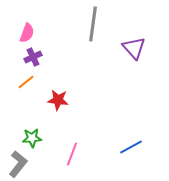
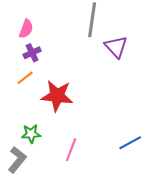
purple triangle: (134, 48) -> (116, 47), moved
red star: (58, 100) -> (57, 96), size x1.5

